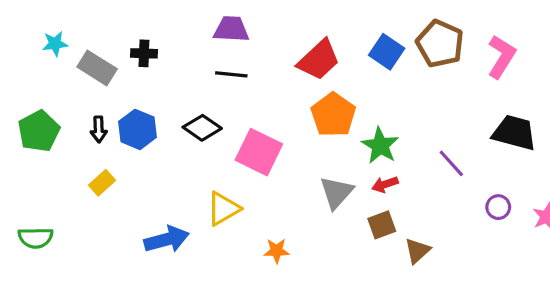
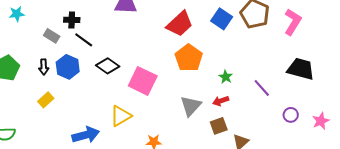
gray rectangle: (97, 68) -> (52, 36), moved, size x0.7
black line: (231, 74) -> (84, 40), moved, turned 30
green star: (380, 146) -> (226, 77), moved, size x0.6

